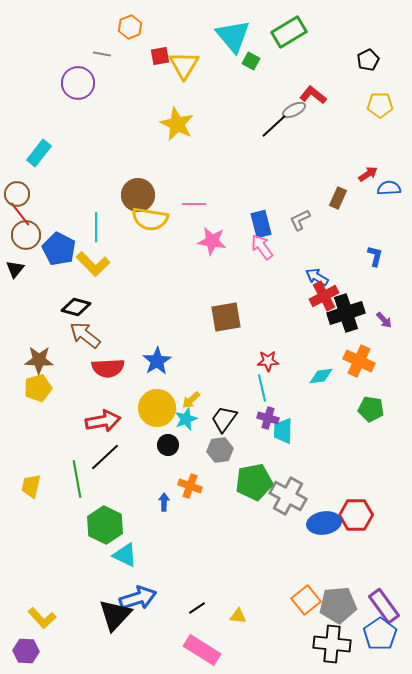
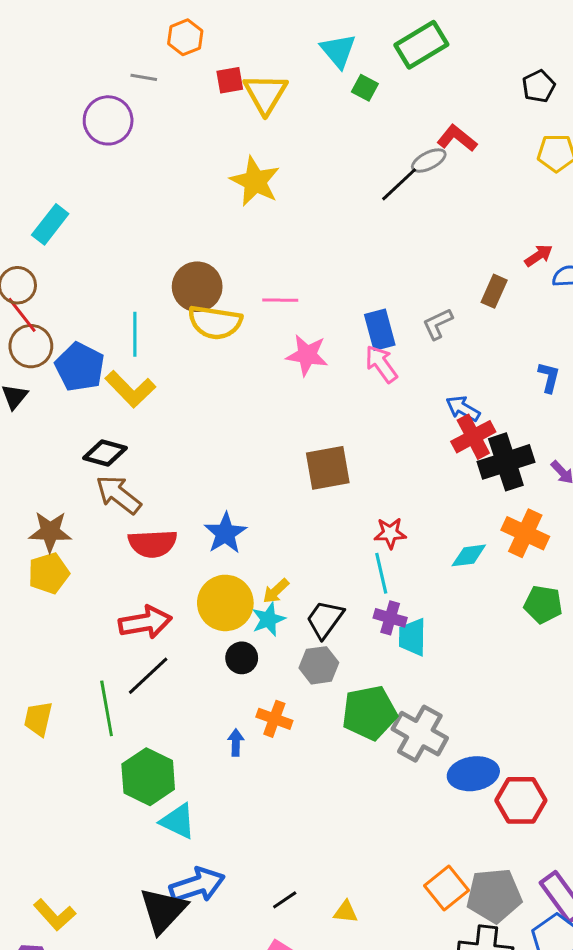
cyan triangle: (233, 36) -> (338, 51), size x0.7
red hexagon: (356, 515) -> (521, 800), moved

